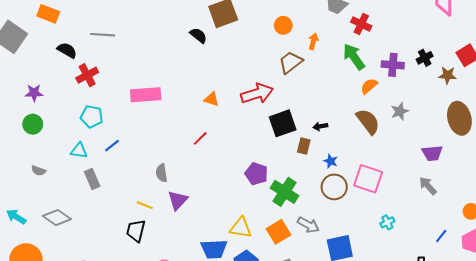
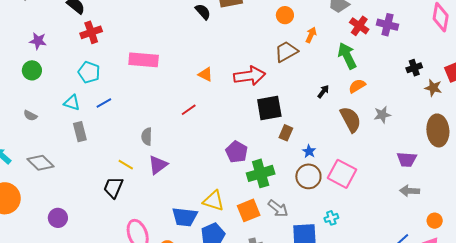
purple cross: (393, 65) -> (388, 25), moved
black arrow: (320, 126) -> (323, 91), moved, turned 128
gray arrow: (428, 186) -> (410, 191), moved, turned -54
green cross: (285, 192) -> (261, 173), turned 32
cyan cross: (387, 222) -> (331, 218), moved

